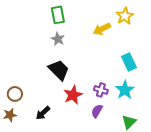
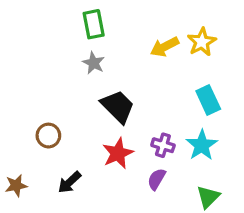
yellow star: (125, 16) -> (202, 42), moved
black trapezoid: (59, 70) -> (118, 106), moved
brown circle: (15, 94) -> (48, 136), moved

